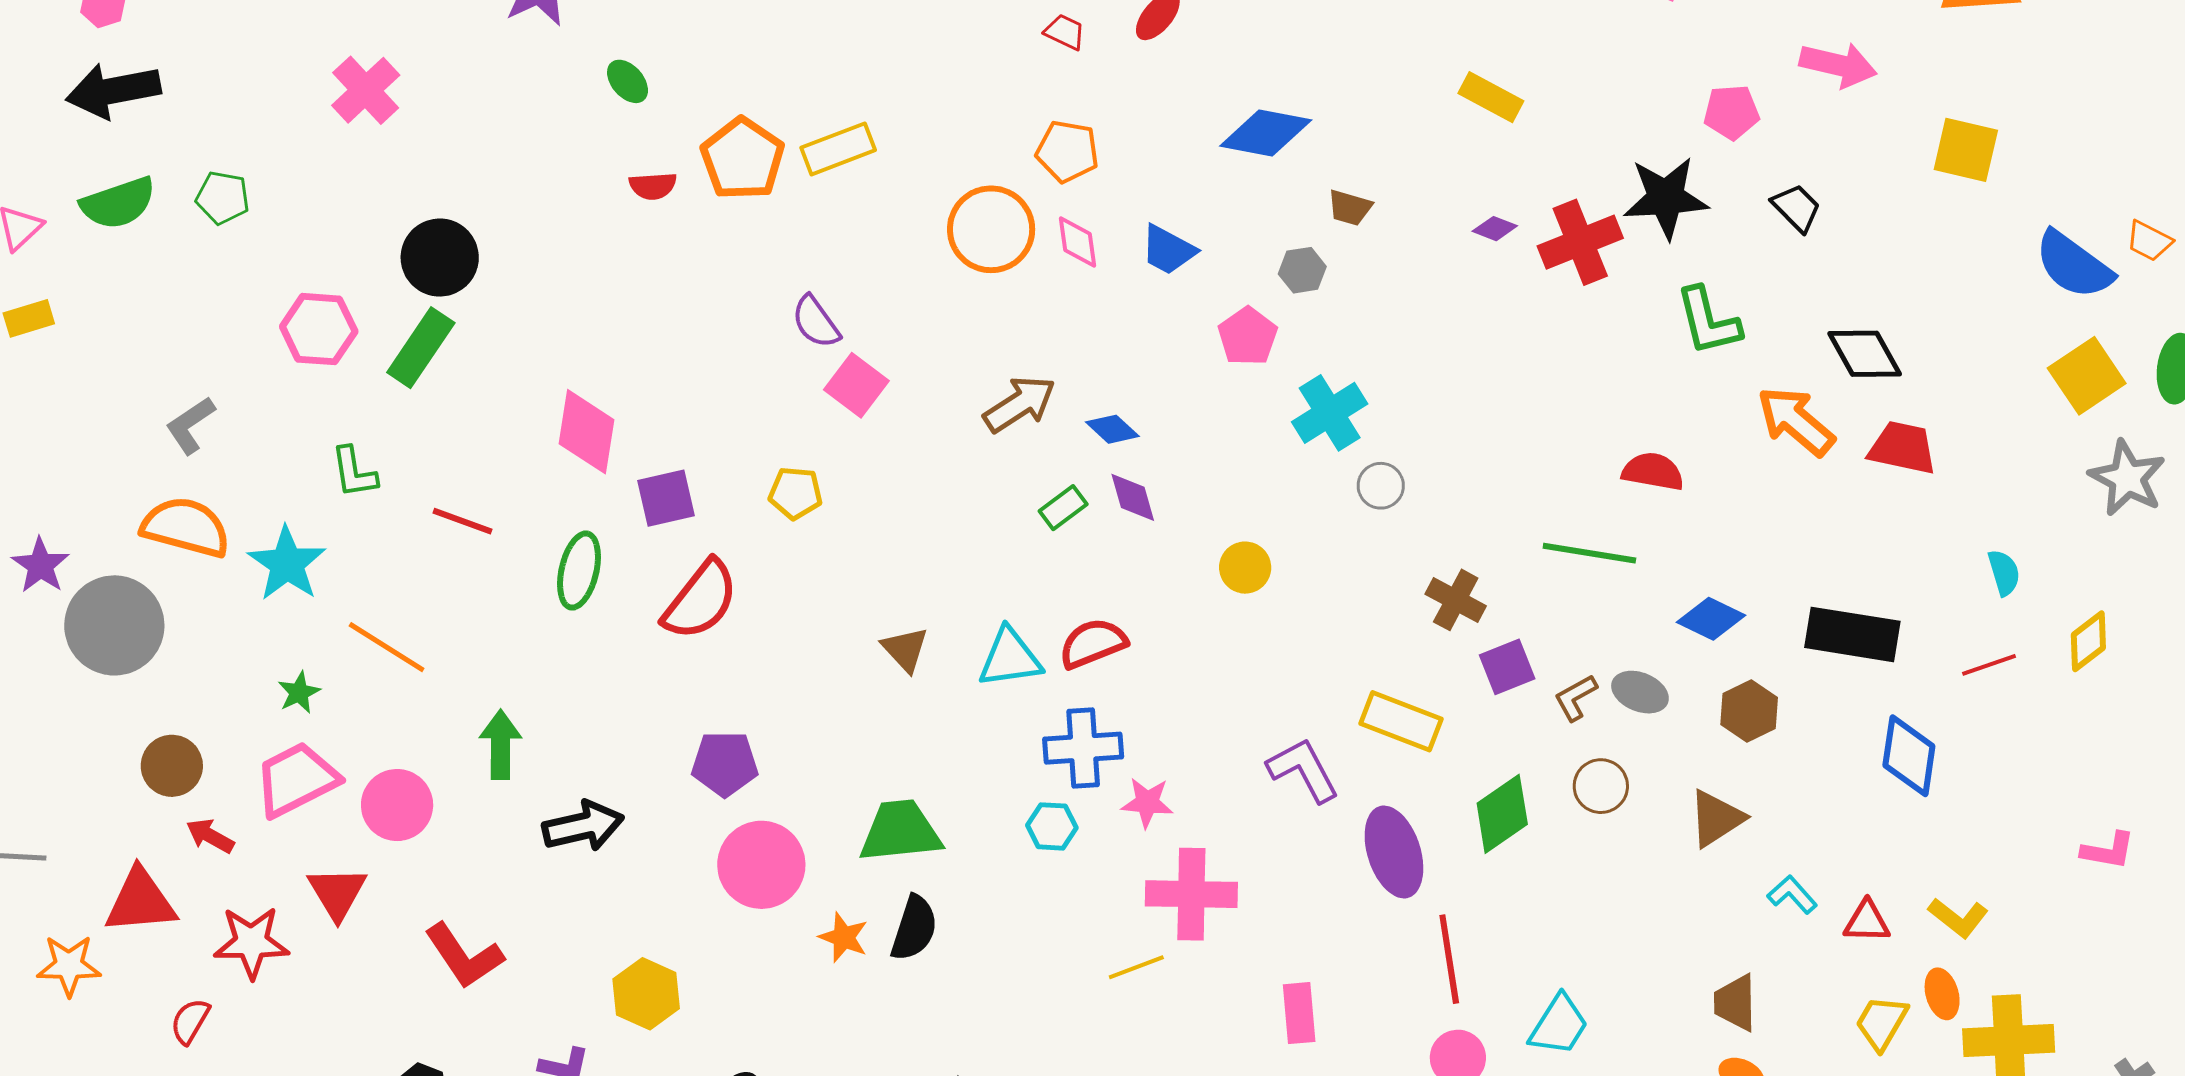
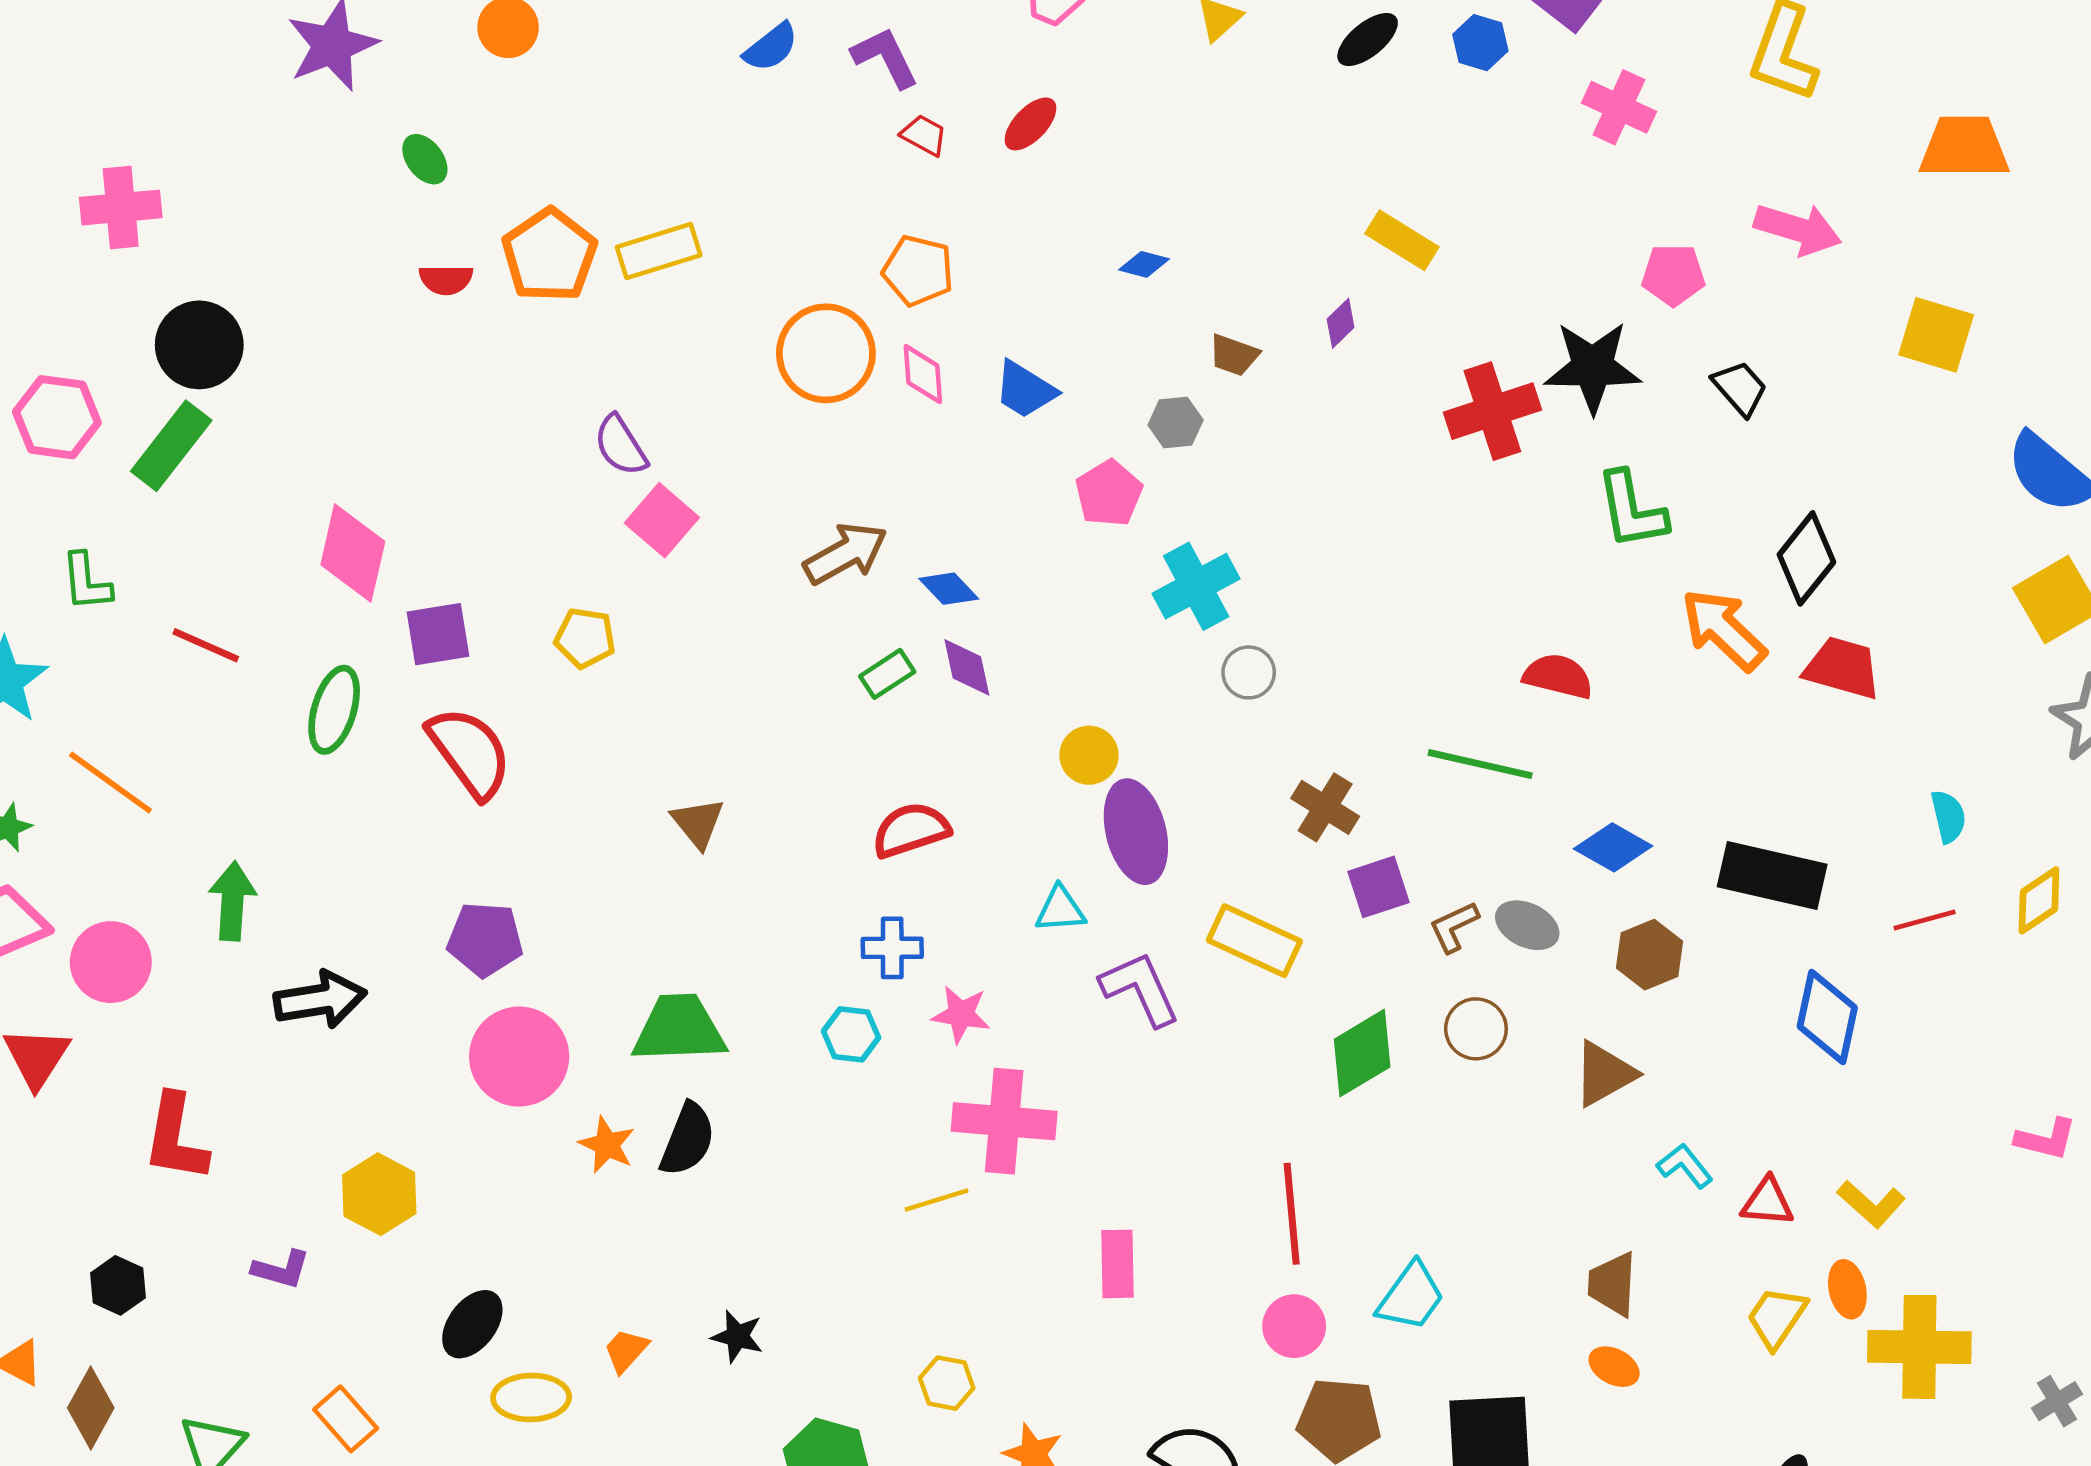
pink cross: (366, 90) -> (121, 208), moved, turned 34
blue diamond: (1266, 133) -> (1144, 264), size x0.5
purple diamond: (1495, 229) -> (1341, 323), moved, turned -69
black diamond: (1865, 354) -> (1806, 558), turned 64
red semicircle: (701, 600) -> (470, 752), turned -78
cyan triangle: (1010, 658) -> (1060, 910), moved, size x0.7
blue cross: (1083, 748) -> (892, 948), size x0.7
purple ellipse: (1394, 852) -> (1136, 832), moved
red L-shape: (464, 956) -> (176, 1138), turned 40

